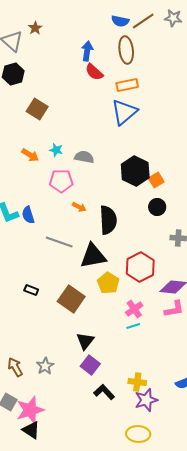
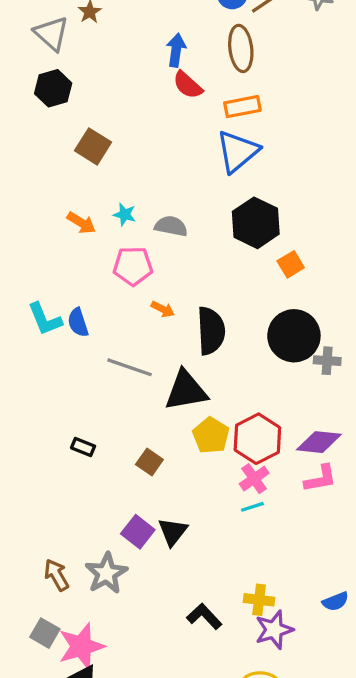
black hexagon: (135, 171) -> (256, 223), moved
black circle: (157, 207) -> (294, 336), moved, size x1.8
red hexagon: (140, 267) -> (257, 439), moved
brown square: (71, 299) -> (149, 462), size x0.6
purple square: (90, 365) -> (138, 532), moved
gray star: (45, 366) -> (106, 573), size x1.4

